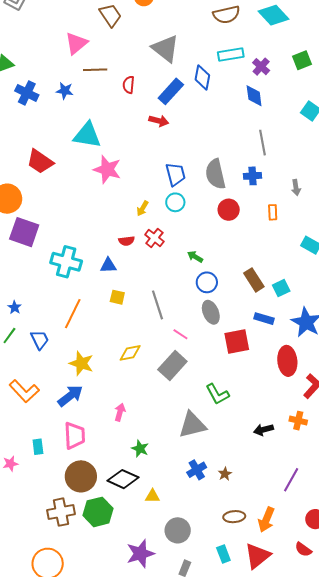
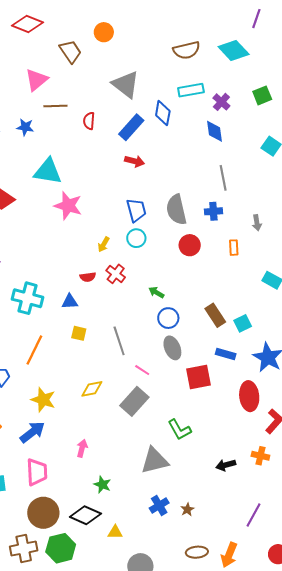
red arrow: (159, 121) -> (135, 161), moved

